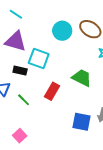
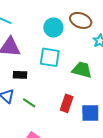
cyan square: (39, 58) -> (50, 57), moved
red rectangle: (52, 91) -> (67, 103), moved

